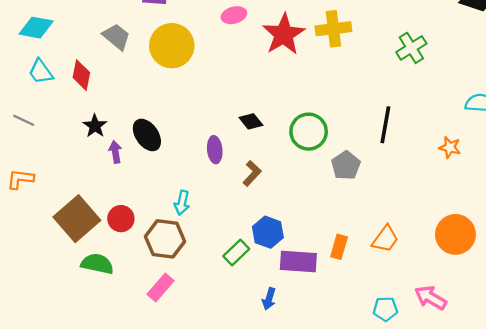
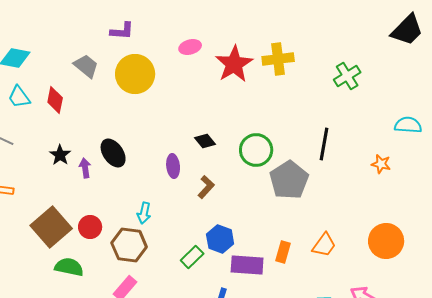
black star: (95, 126) -> (60, 155), moved
gray pentagon: (346, 165) -> (289, 180), size x1.5

